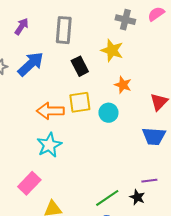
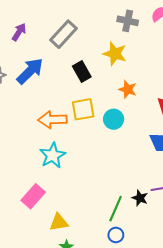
gray rectangle: (64, 30) -> (63, 34), turned 40
black star: (137, 197) -> (140, 198), moved
green line: (107, 198) -> (116, 209), turned -30

